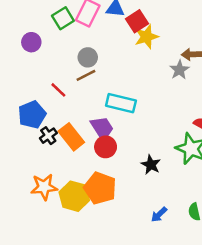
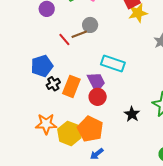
brown line: (86, 75) -> (79, 34), moved
red line: (58, 90) -> (64, 40), moved
orange rectangle: (71, 137) -> (71, 86), turned 55
blue arrow: (159, 215) -> (97, 154), moved

